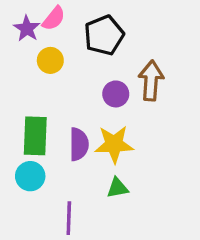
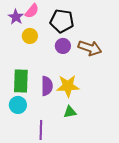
black pentagon: (104, 35) -> (62, 21), turned 30
brown arrow: (151, 81) -> (90, 48), turned 105
purple circle: (116, 94) -> (63, 46), moved

